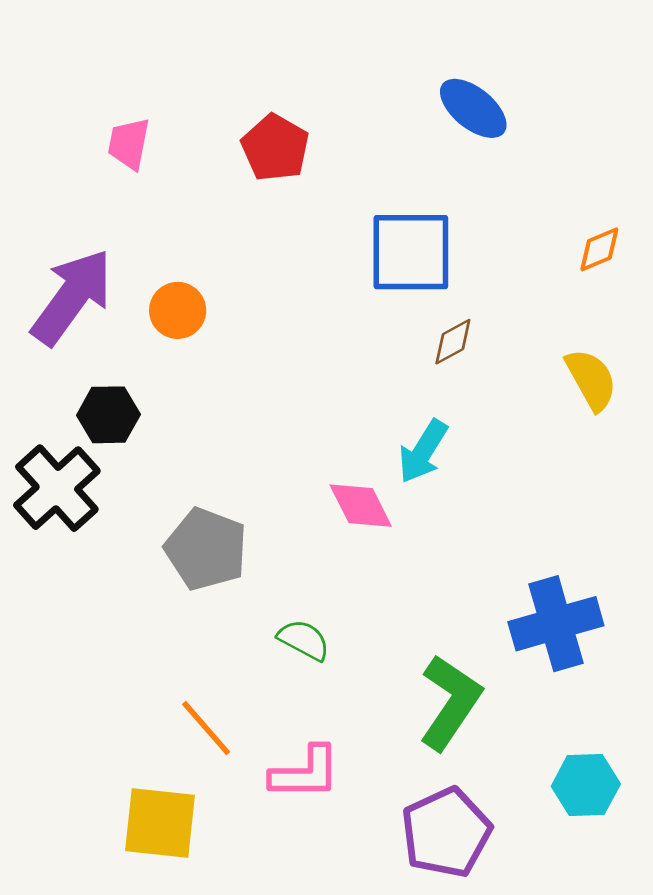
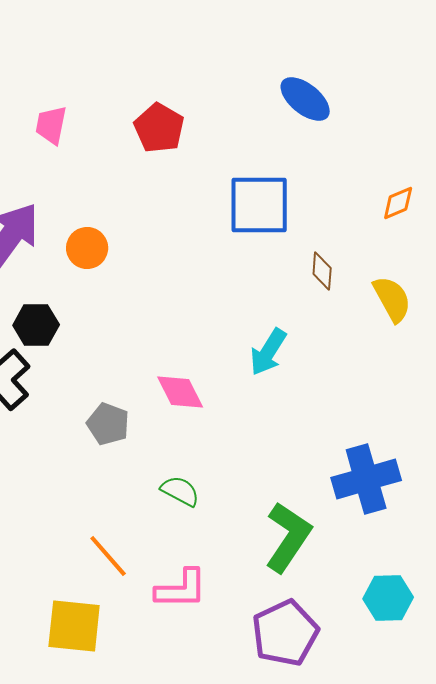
brown diamond: (453, 342) -> (322, 271), moved, turned -57
pink diamond: (361, 506) -> (180, 392), moved
gray pentagon: (206, 549) -> (108, 424), size x0.7

